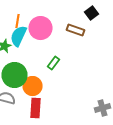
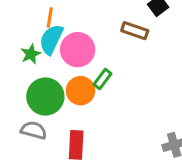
pink circle: (40, 28) -> (78, 50), moved
orange circle: (32, 86) -> (81, 91), moved

